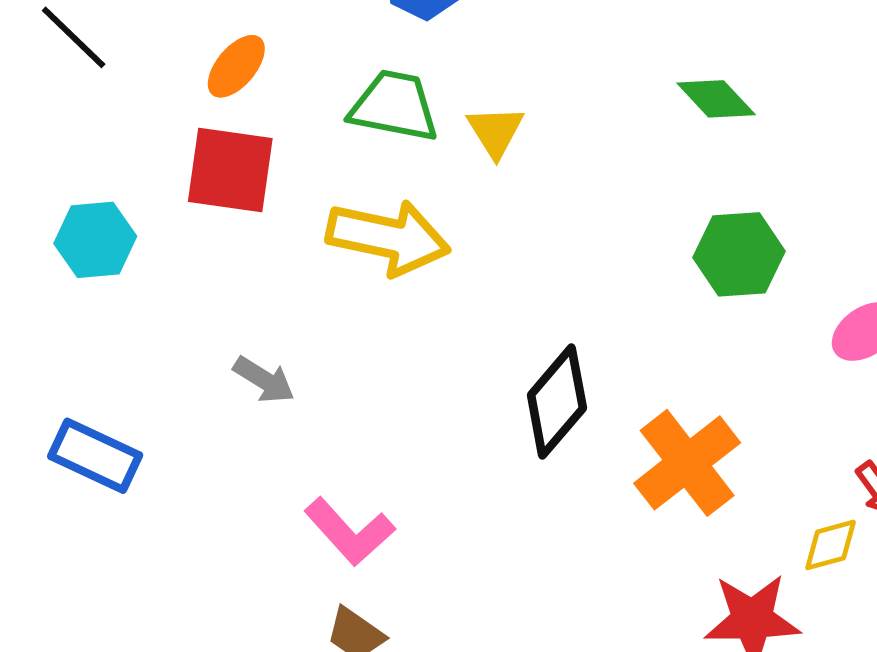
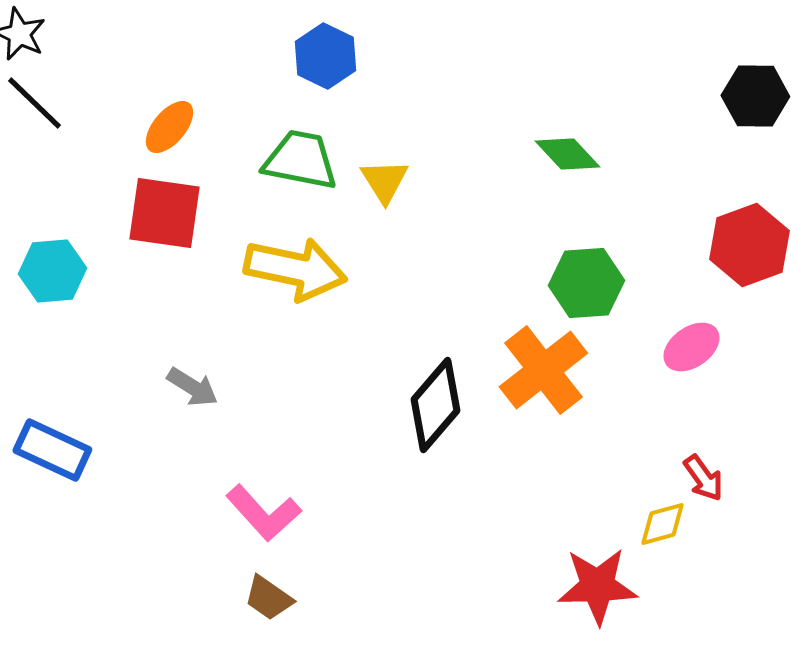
orange cross: (687, 463) -> (543, 370), moved

